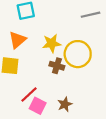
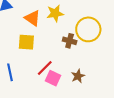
orange triangle: (17, 40) -> (33, 18), turned -42
yellow star: (52, 43) -> (55, 13), moved

